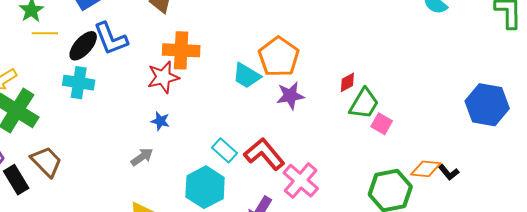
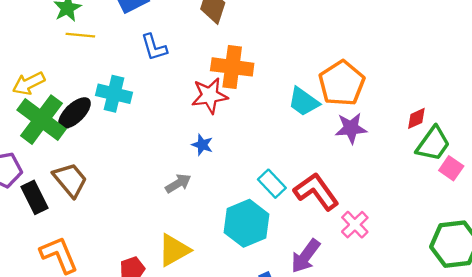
blue L-shape: (111, 39) -> (154, 47), size x0.7
black ellipse: (83, 46) -> (74, 113), moved
pink cross: (301, 181) -> (355, 225), size x0.7

